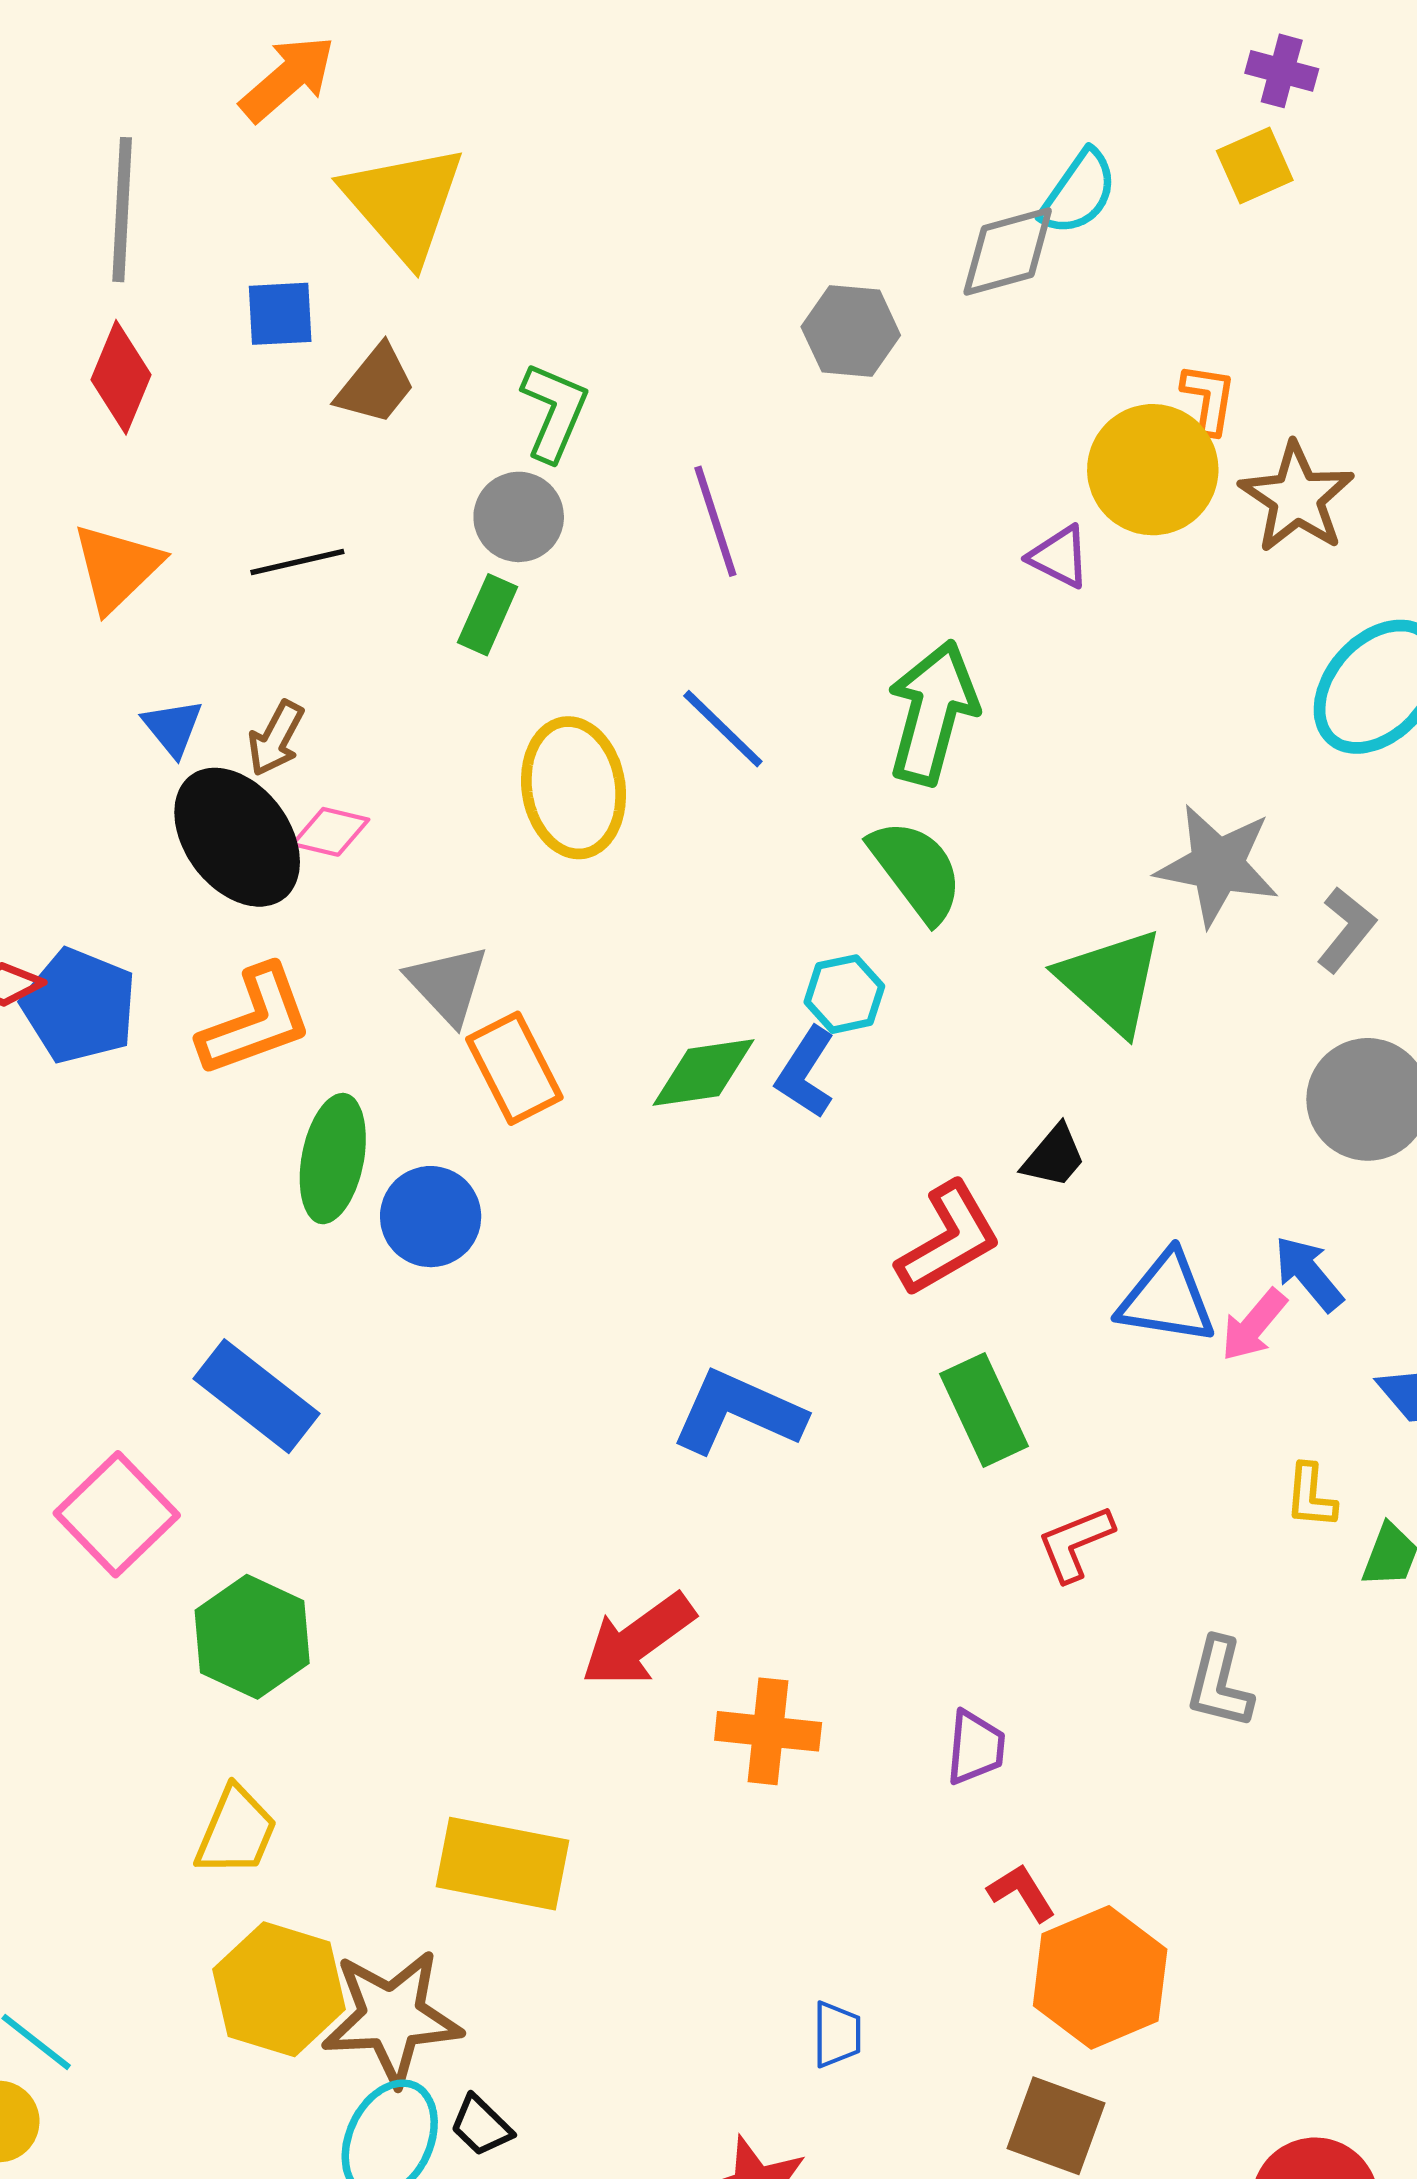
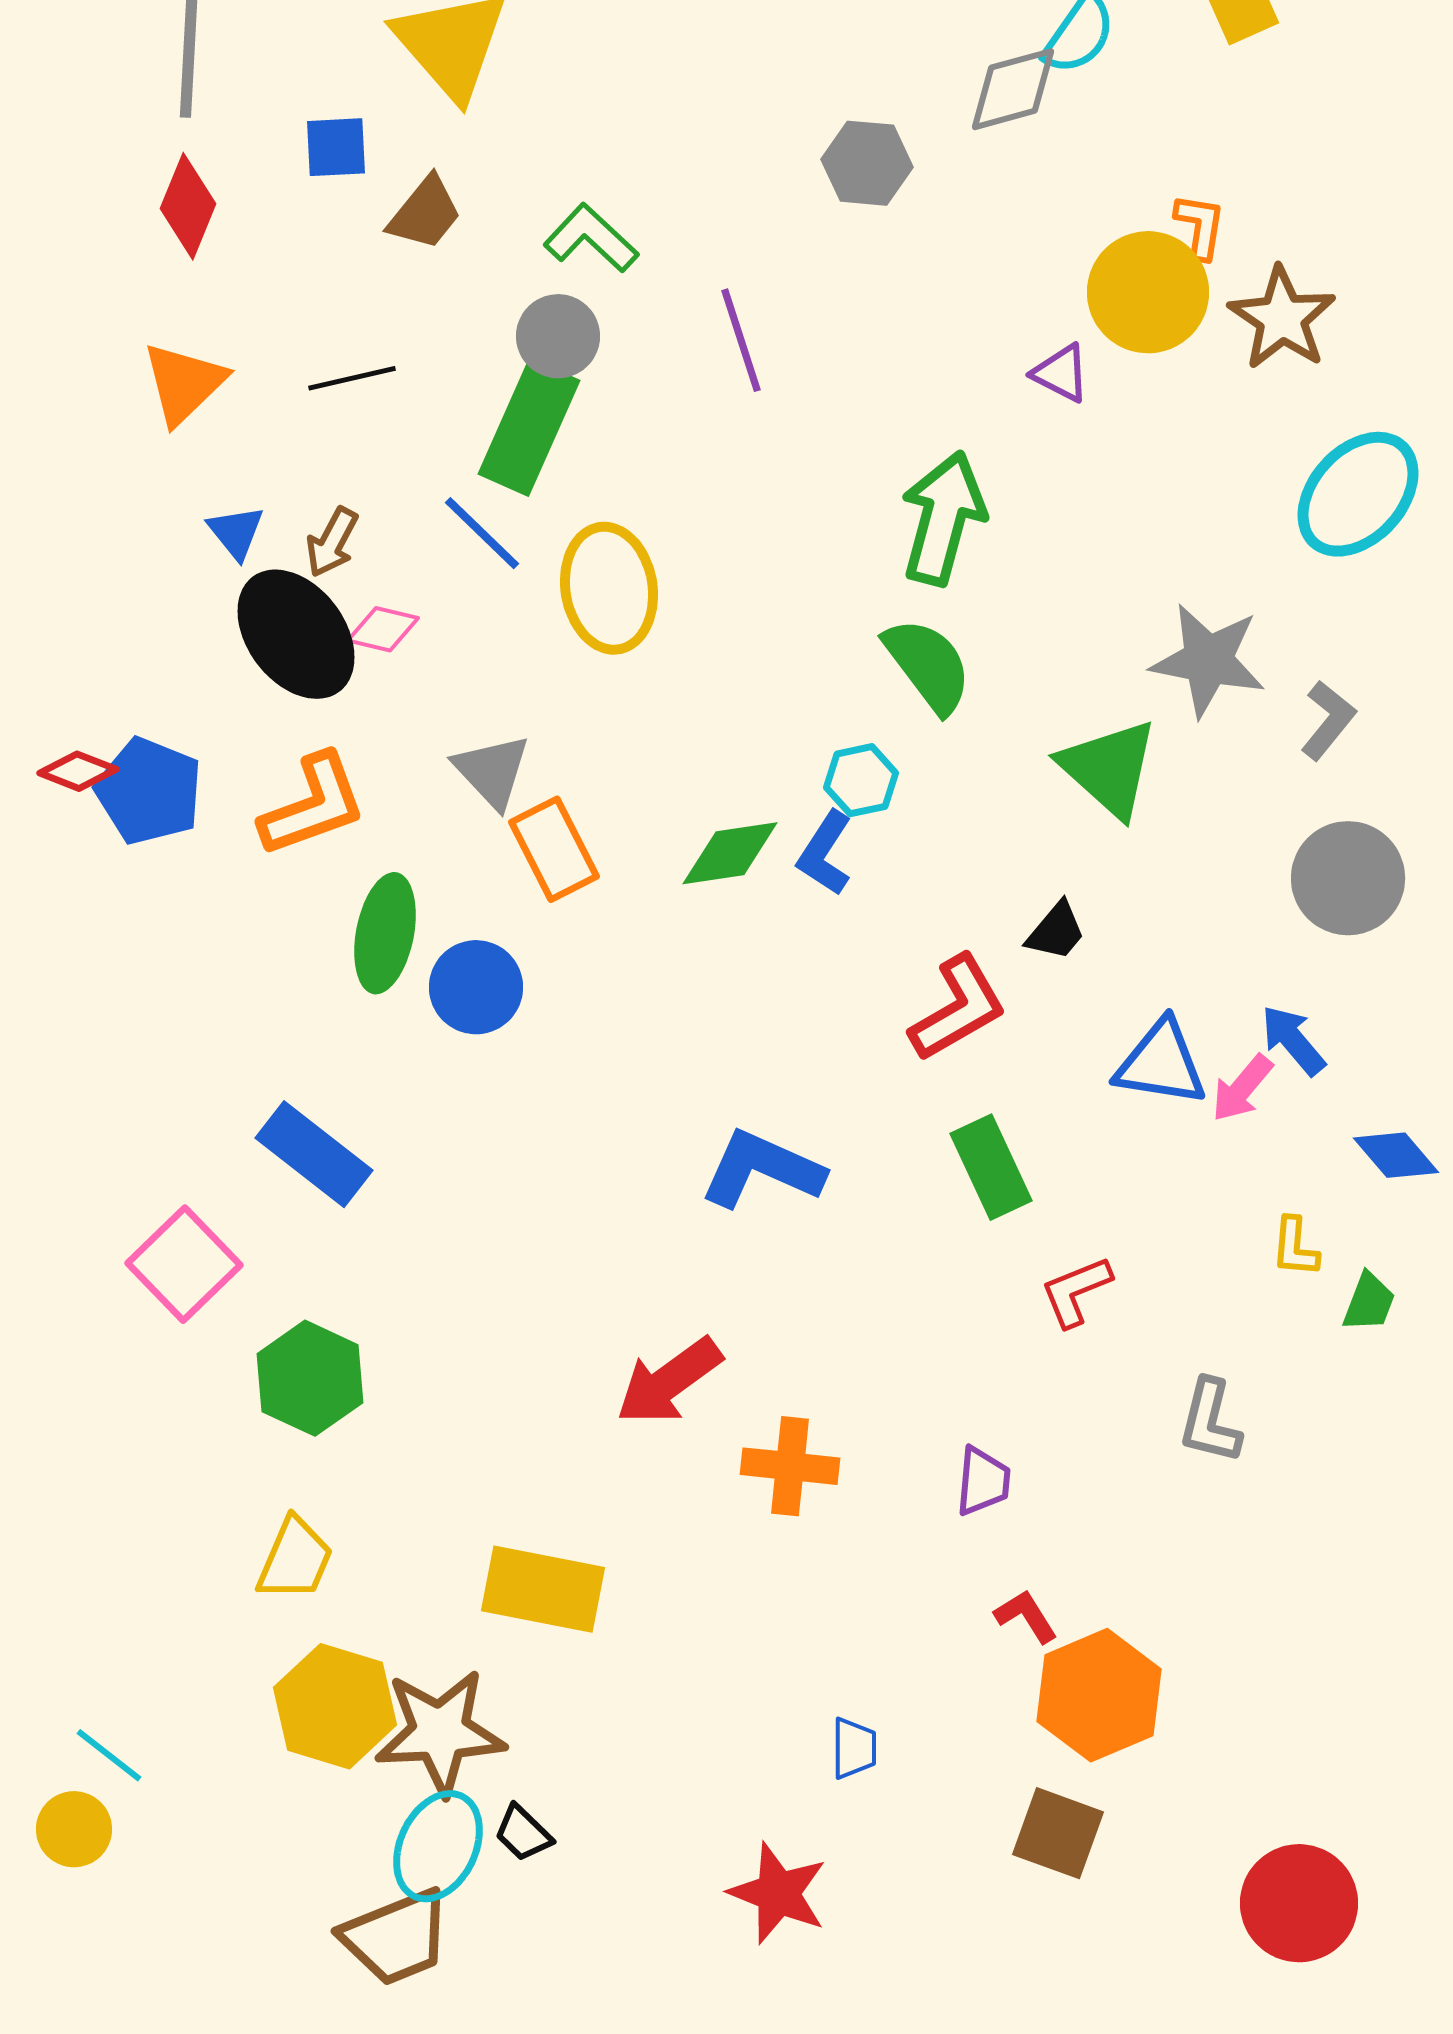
green L-shape: (554, 412) -> (591, 238), turned -70
green rectangle: (488, 615) -> (529, 427), size x1.8
blue line: (723, 729) -> (482, 533), moved

